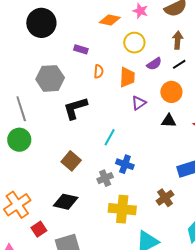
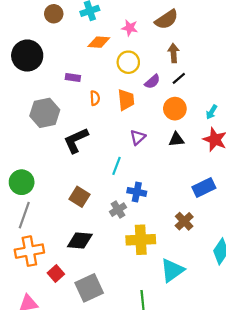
purple triangle: (139, 103) -> (138, 137), moved
gray line: (21, 109) -> (24, 215), moved, turned 45
orange cross: (17, 205) -> (29, 251), turned 32

